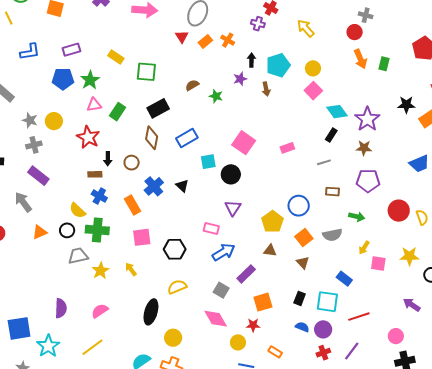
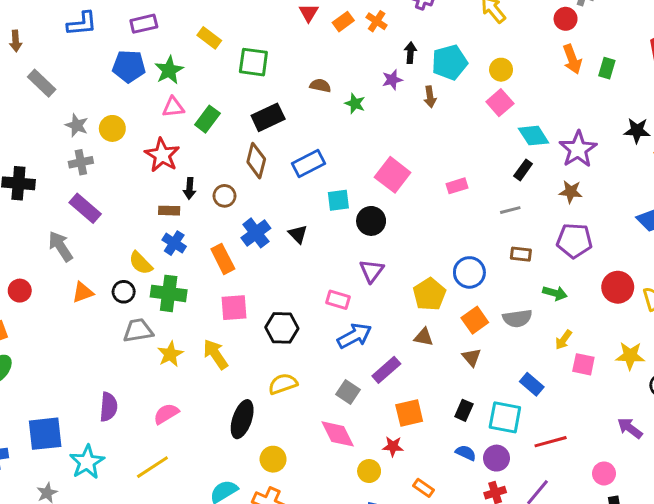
brown semicircle: (192, 85) -> (320, 86), turned 40
yellow arrow: (131, 269) -> (216, 354), size x1.5

